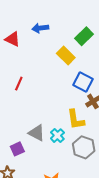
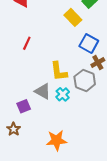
yellow L-shape: (76, 120) -> (59, 71), moved
gray hexagon: (84, 147) -> (85, 80), moved

